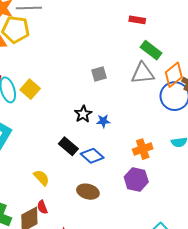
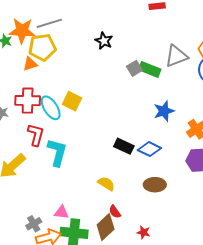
green rectangle: (151, 50) -> (150, 69), moved
black star: (83, 114) -> (104, 41), moved
blue star: (103, 121) -> (164, 111), moved, size x1.5

